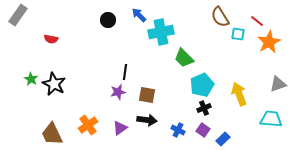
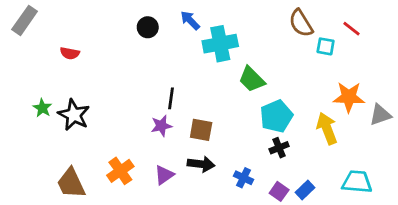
orange star: (269, 42) -> (349, 97), moved, turned 30
cyan trapezoid: (271, 119) -> (357, 182), moved
purple square: (203, 130) -> (279, 191), moved

